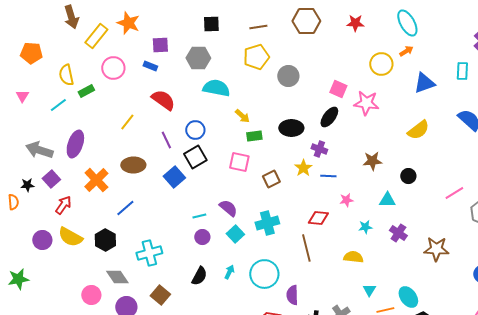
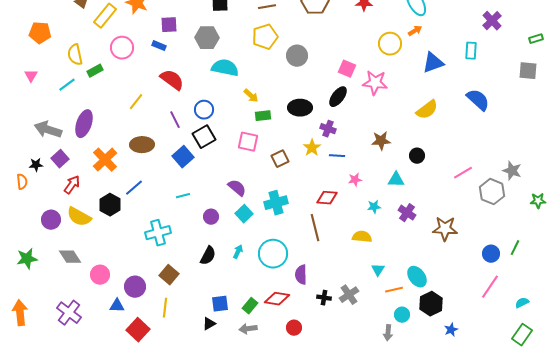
cyan line: (199, 216) -> (183, 196), moved
black hexagon: (105, 240) -> (110, 205), moved
gray diamond: (117, 277) -> (70, 257), moved

